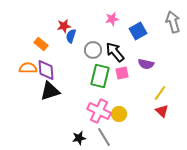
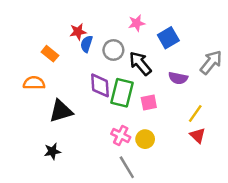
gray arrow: (173, 22) -> (211, 62), moved, turned 55
gray circle: (93, 50) -> (113, 50), moved
purple diamond: (46, 70) -> (100, 85), moved
pink square: (122, 73) -> (149, 102), moved
pink cross: (99, 111) -> (121, 135), size x0.7
black star: (79, 138) -> (52, 151), moved

